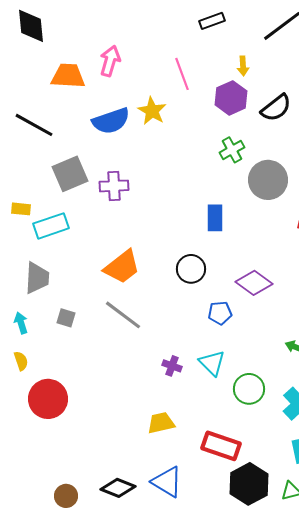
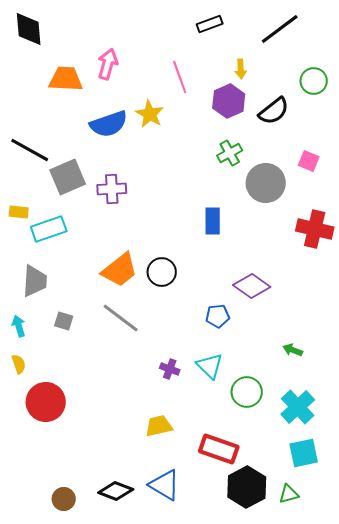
black line: (34, 125) -> (30, 150), moved
black circle: (191, 269) -> (162, 272), moved

